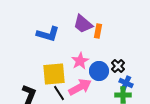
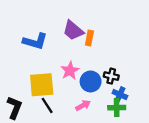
black cross: (118, 66) -> (111, 76), turned -32
pink arrow: (80, 87) -> (83, 105), moved, size x0.6

